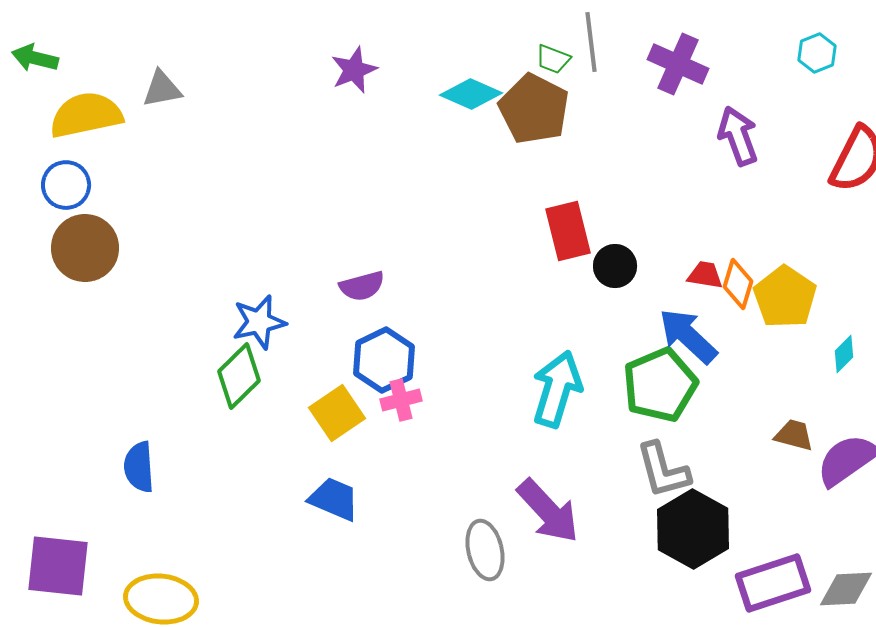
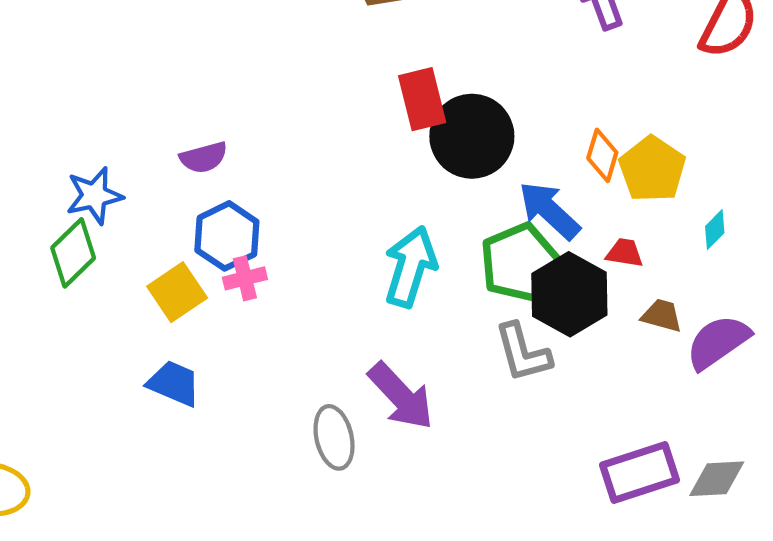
black circle: (615, 266) -> (472, 136), size x1.8
red trapezoid: (705, 275) -> (625, 253), moved
black hexagon: (693, 529) -> (569, 294), moved

